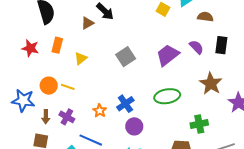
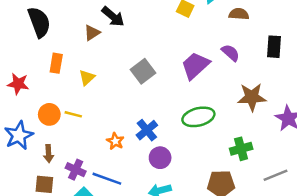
black rectangle: (221, 45) -> (274, 47), moved
red star: (30, 48) -> (18, 84), moved
brown star: (211, 84) -> (252, 97), turned -30
blue star: (23, 100) -> (19, 135), turned -30
purple cross: (67, 117) -> (76, 170), moved

